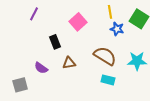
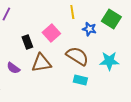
yellow line: (110, 12) -> (72, 12), moved
pink square: (78, 22) -> (51, 33), moved
brown triangle: (69, 63) -> (41, 63), size x1.5

